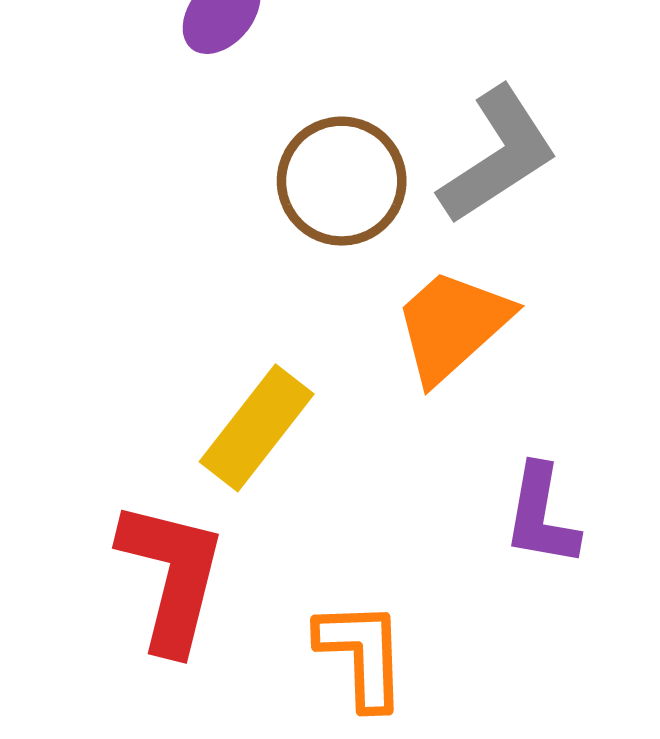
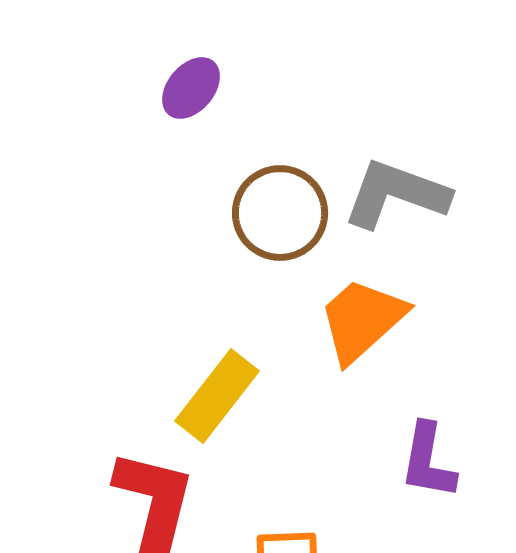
gray L-shape: (498, 155) -> (396, 194), turned -127

